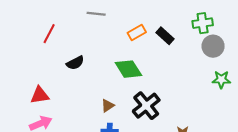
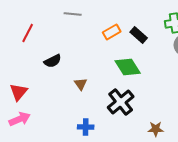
green diamond: (128, 69) -> (128, 67), moved
red triangle: (40, 95) -> (19, 92), turned -42
brown triangle: (108, 106) -> (81, 84), moved, turned -32

